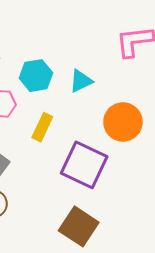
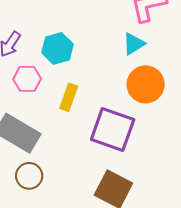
cyan triangle: (81, 81) -> (134, 44), moved

